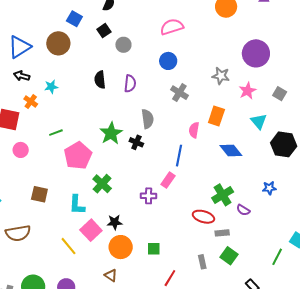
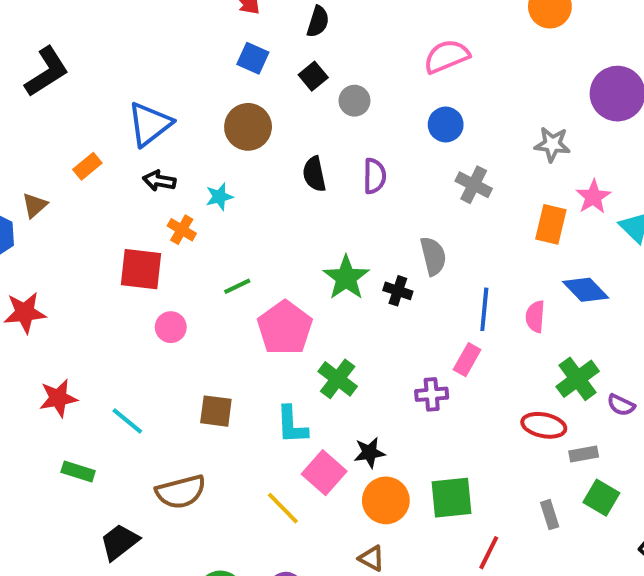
brown circle: (58, 43) -> (248, 127), moved
pink star: (247, 91) -> (593, 197), moved
gray semicircle: (147, 119) -> (433, 256), moved
pink semicircle: (194, 130) -> (535, 316), moved
green square: (154, 249) -> (451, 498), size x1.6

